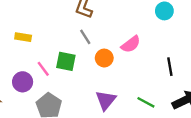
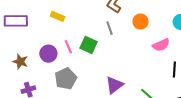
pink semicircle: (131, 44) -> (161, 45), moved
orange circle: (104, 58) -> (140, 22), moved

